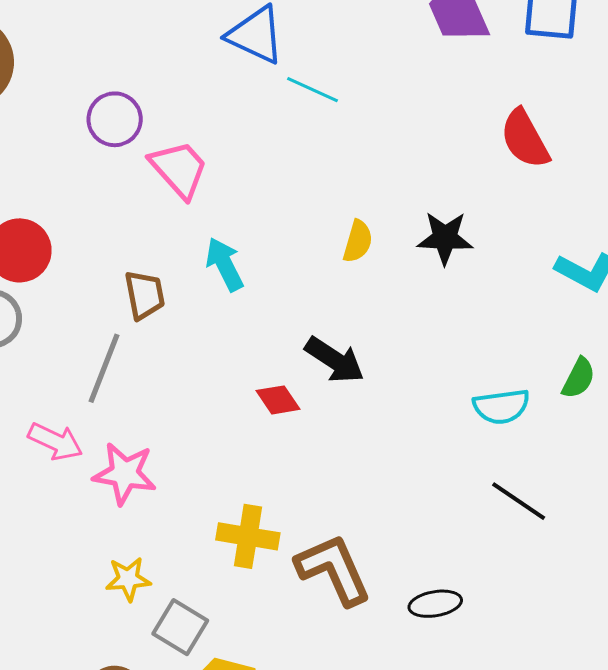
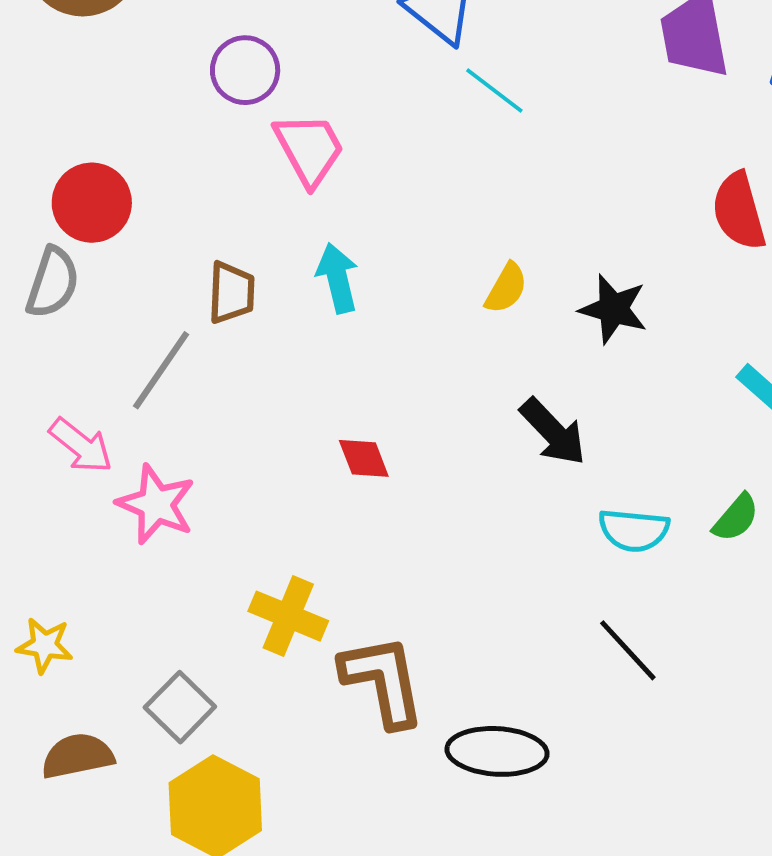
black arrow: (335, 360) -> (553, 432), moved
yellow star: (128, 579) -> (45, 645), moved
black ellipse: (435, 604) -> (497, 751), size x1.5

